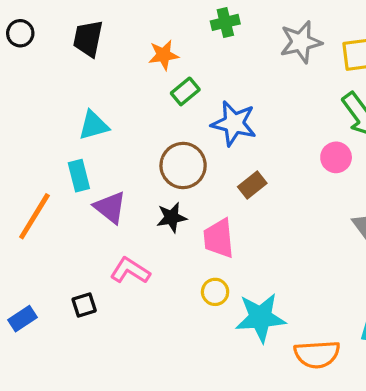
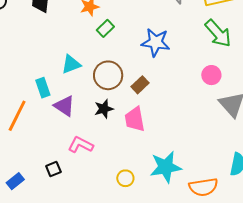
blue star: (234, 123) -> (156, 42), moved
cyan triangle: (94, 125) -> (71, 64), moved
pink circle: (336, 157) -> (211, 75), moved
brown rectangle: (252, 185) -> (140, 85), moved
yellow circle: (215, 292) -> (125, 178), moved

